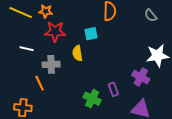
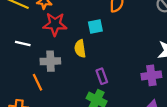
purple cross: (141, 77) -> (151, 75), turned -36
purple rectangle: (113, 89) -> (102, 76), moved

